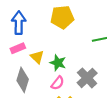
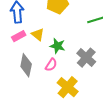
yellow triangle: (37, 57) -> (38, 35), moved
pink semicircle: (58, 83) -> (51, 65), moved

